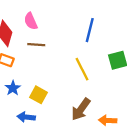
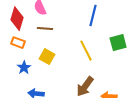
yellow square: (38, 95) -> (47, 57), moved

